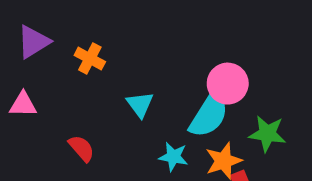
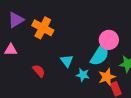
orange cross: (90, 58) -> (43, 28), size x1.5
cyan triangle: (140, 104) -> (67, 61), moved

